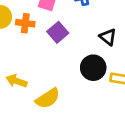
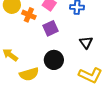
black circle: (93, 68) -> (54, 60), moved

